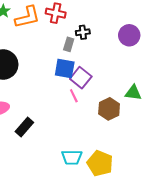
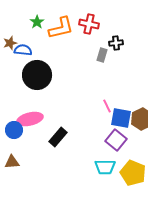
blue square: (65, 69) -> (121, 118), moved
purple square: (81, 78) -> (116, 140), moved

